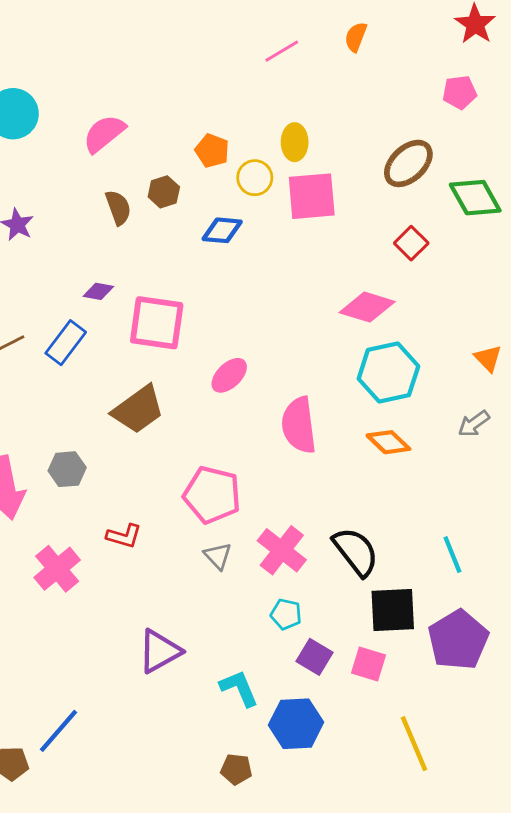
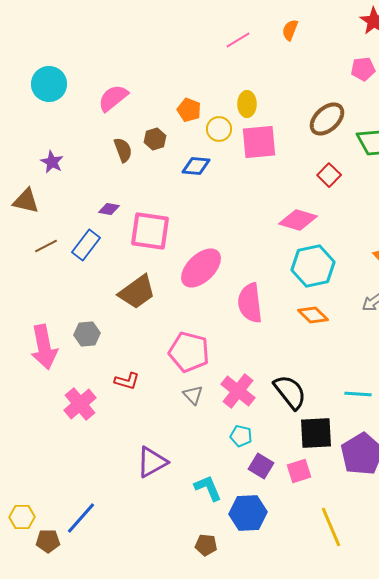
pink ellipse: (229, 375) -> (201, 268), size x1.6
cyan line: (452, 555) -> (358, 394), turned -64
pink square: (369, 664) -> (299, 471), turned -35

